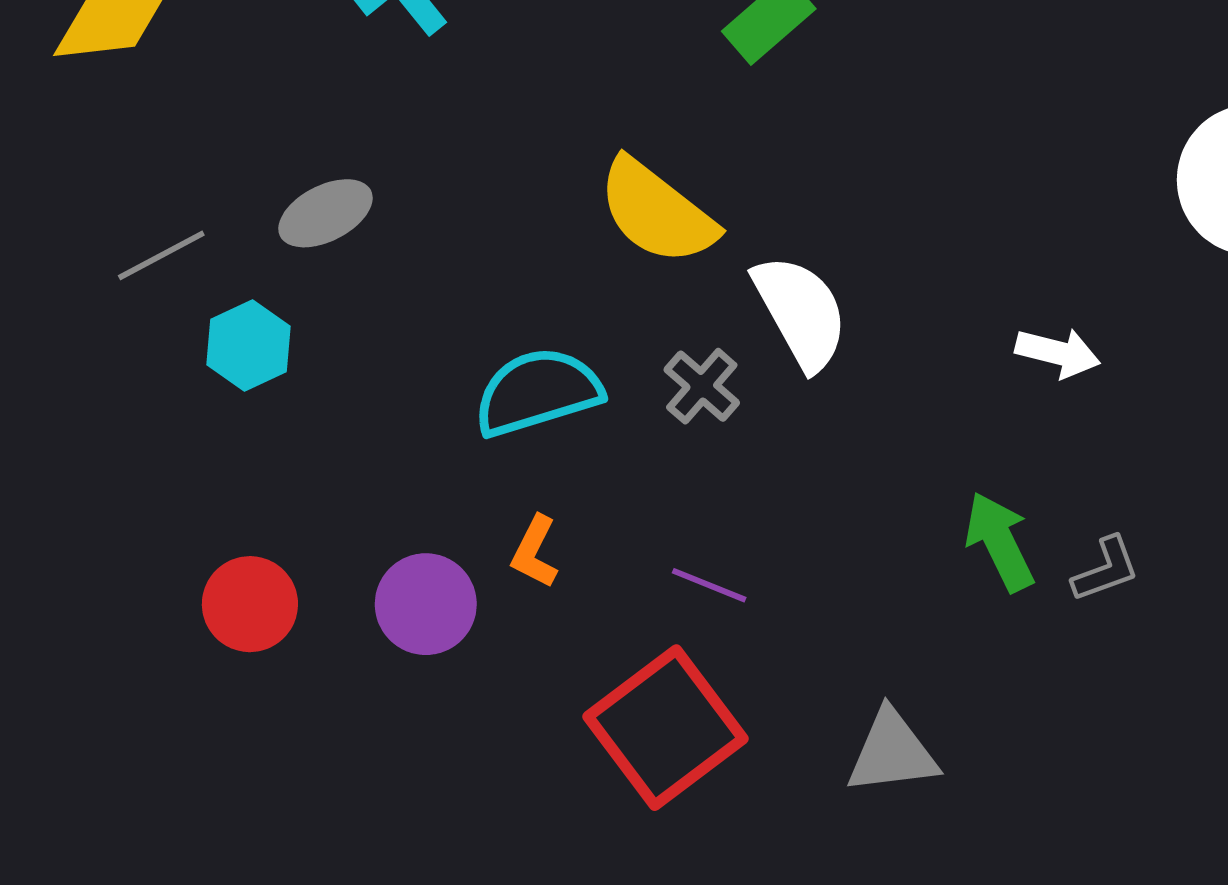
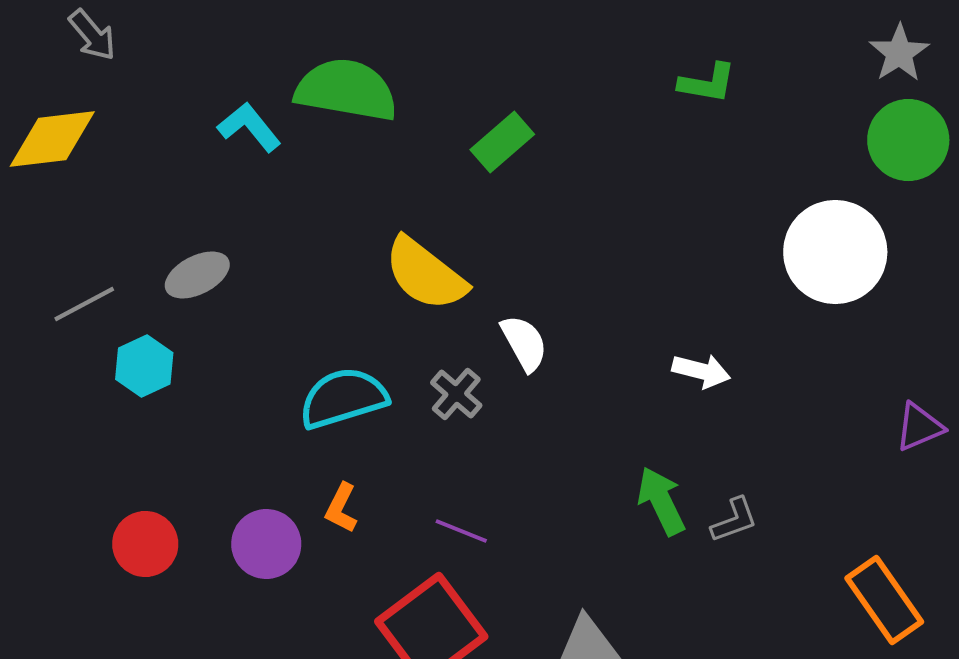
white semicircle: (801, 312) -> (524, 343), size x0.7

